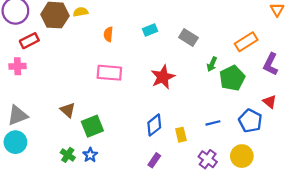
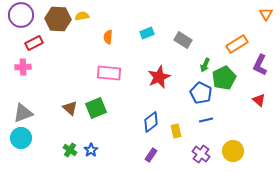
blue pentagon: (250, 121) -> (201, 93), moved
green square: (92, 126) -> (96, 108), moved

